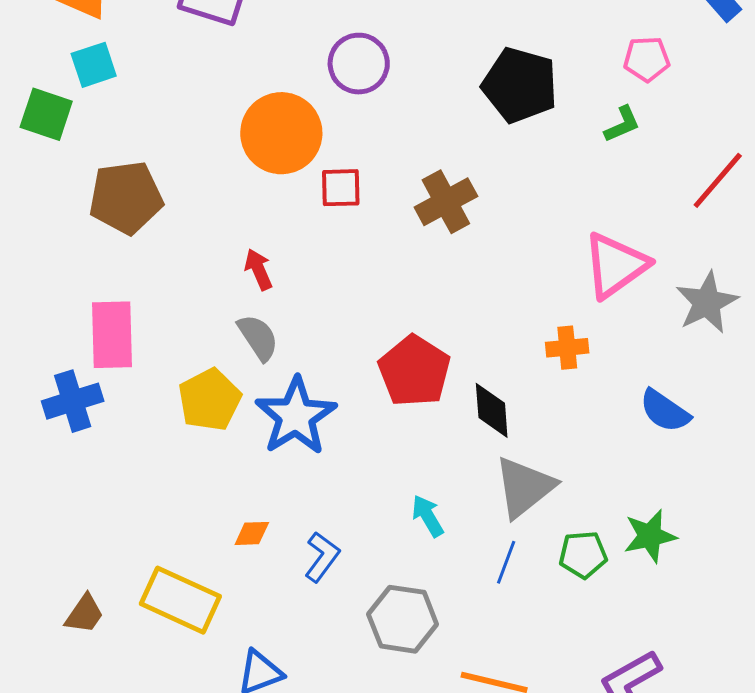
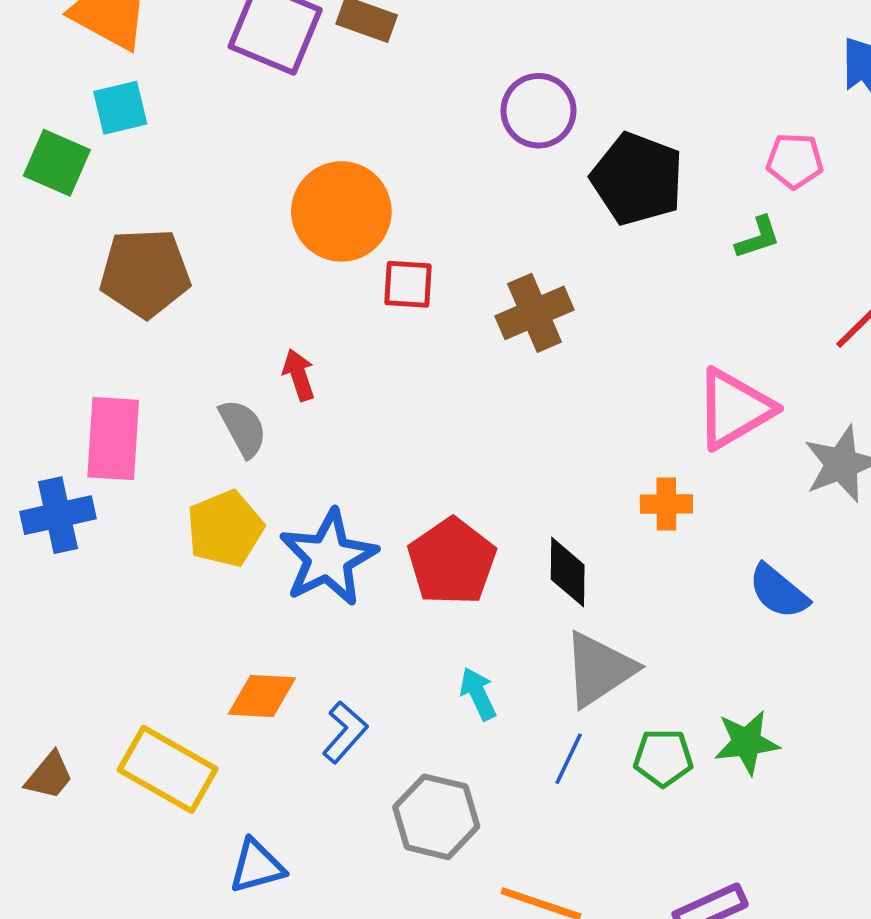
purple circle: (359, 64) -> (538, 111), moved
gray semicircle: (258, 337) -> (243, 428), moved
red pentagon: (414, 371) -> (452, 562), moved
orange diamond: (252, 533) -> (262, 696), size x1.5

